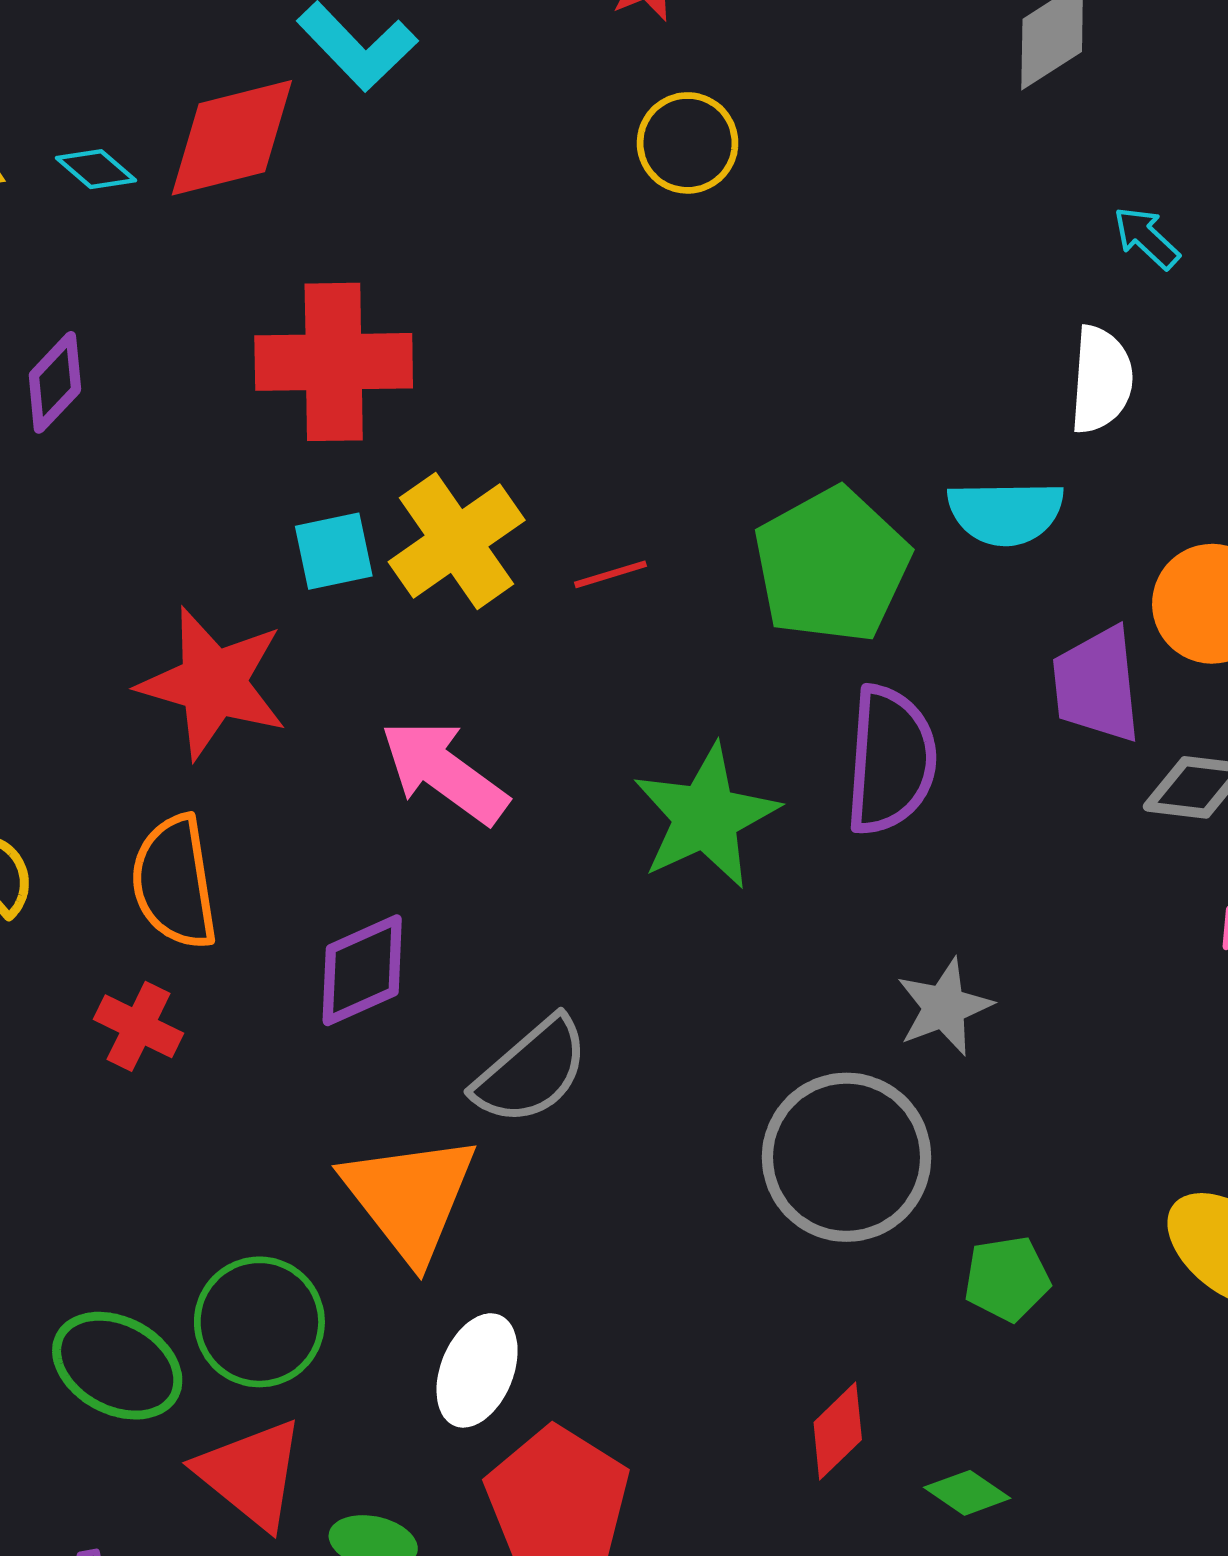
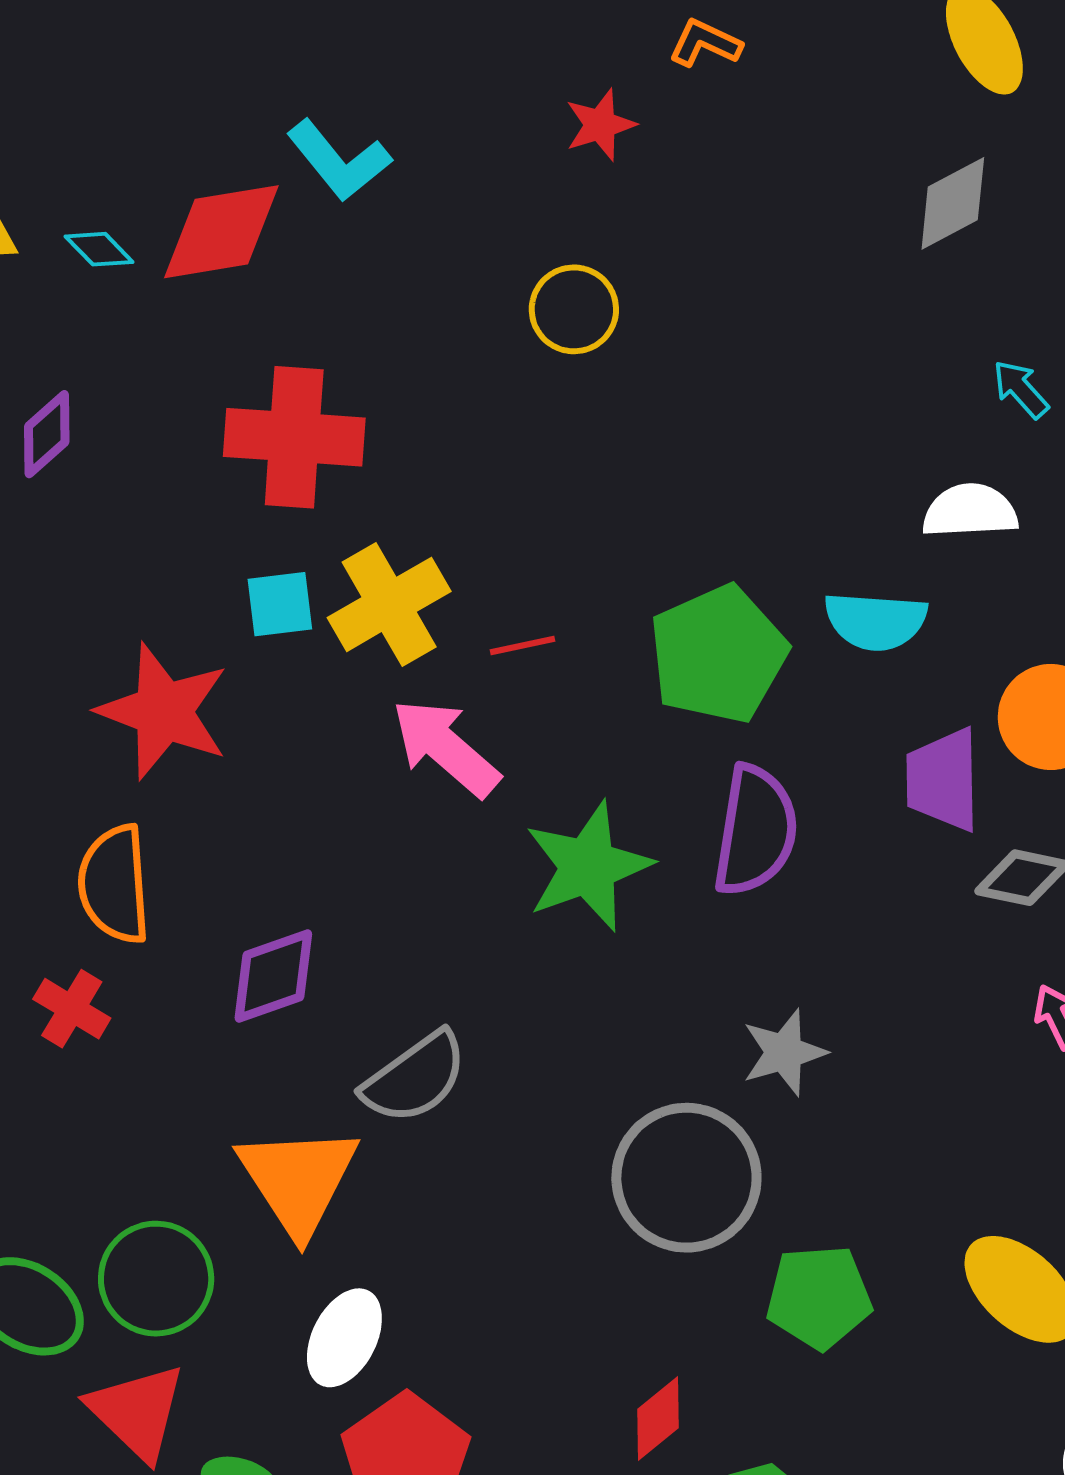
yellow circle: (688, 143) -> (574, 309), moved
white semicircle: (1101, 380) -> (970, 511), turned -102
pink arrow: (444, 772) -> (446, 748), moved
green pentagon: (1007, 1279) -> (819, 1297), size x1.4

